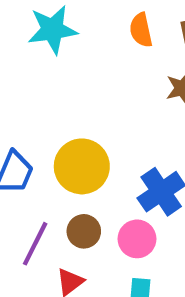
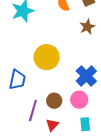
yellow circle: (82, 166) -> (47, 57), moved

